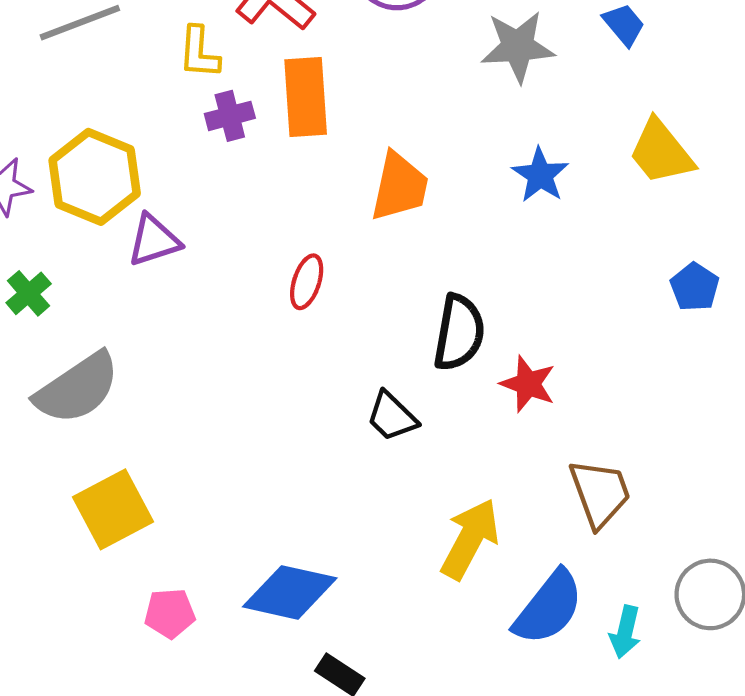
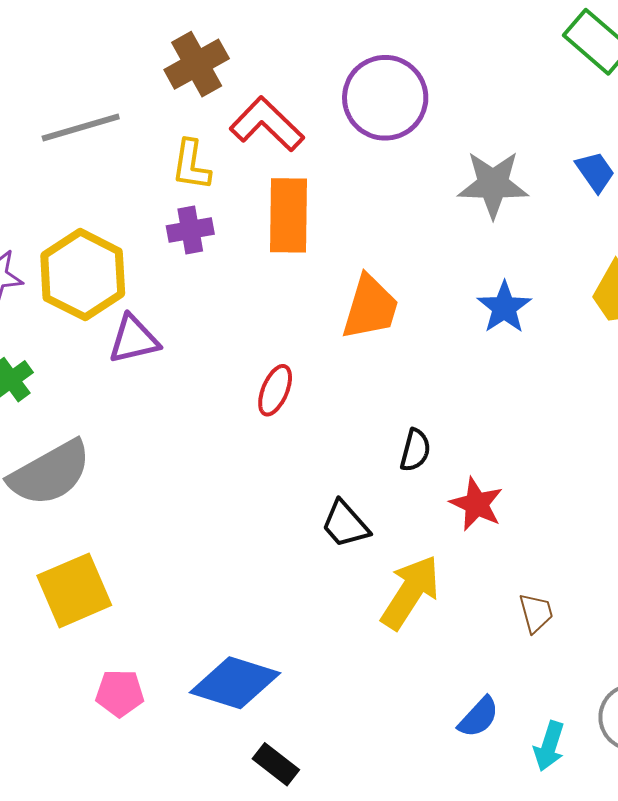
purple cross: (230, 116) -> (190, 230), moved
black semicircle: (459, 333) -> (415, 450), size x0.6
brown trapezoid: (600, 493) -> (536, 613), size x0.6
yellow arrow: (470, 539) -> (410, 592), moved
blue semicircle: (549, 608) -> (479, 717), size x0.6

